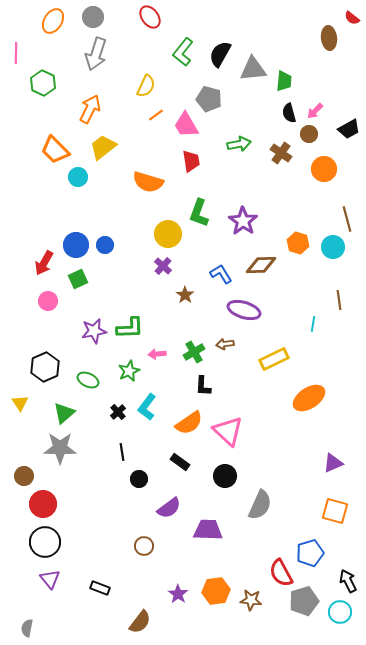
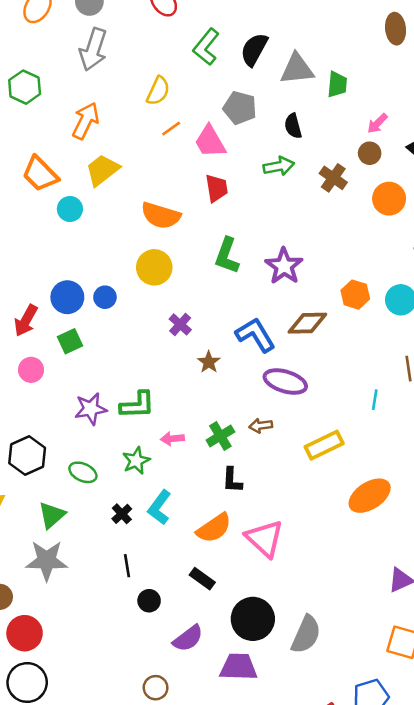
black semicircle: (289, 113) -> (293, 126), moved
yellow circle: (168, 234) -> (154, 267), moved
blue L-shape: (221, 274) -> (255, 335), size x1.4
black circle: (225, 476) -> (253, 619), moved, size x1.4

